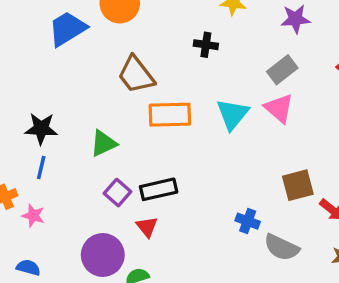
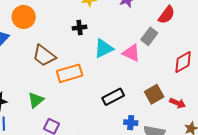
gray rectangle: (282, 70) -> (149, 36), moved
cyan triangle: (233, 114) -> (104, 49), moved, turned 40
black rectangle: (159, 189) -> (113, 97), moved

